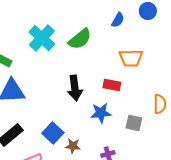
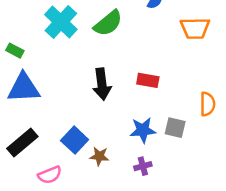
orange trapezoid: (131, 58) -> (195, 28), moved
blue star: (101, 113) -> (143, 130), moved

